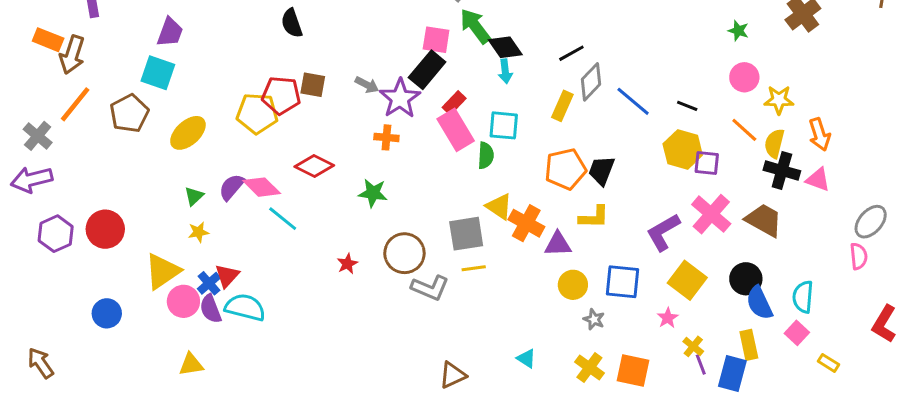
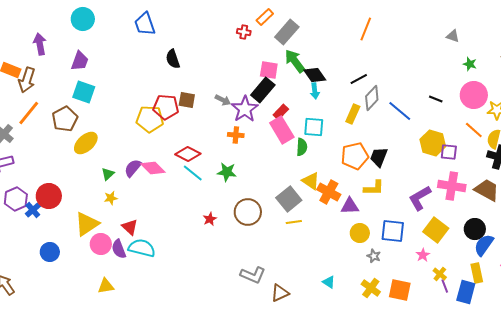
purple trapezoid: (170, 32) -> (80, 61), moved
pink circle: (744, 77) -> (474, 95), size x1.4
black line: (687, 106) -> (436, 99), moved
yellow ellipse: (188, 133) -> (86, 143), moved
pink cross: (711, 214) -> (452, 186), turned -32
cyan line: (283, 219) -> (193, 173), moved
gray square: (466, 234) -> (289, 199), turned -30
red triangle: (227, 276) -> (130, 227), turned -30
blue cross: (209, 283) -> (33, 210), moved
gray L-shape: (430, 288) -> (253, 275), moved
blue semicircle: (759, 303) -> (484, 245), turned 60

